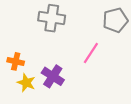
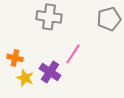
pink line: (91, 53) -> (73, 54), moved

